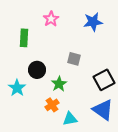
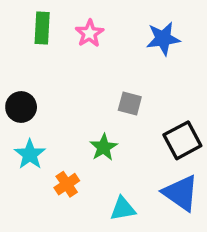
green rectangle: (24, 38) -> (42, 28), moved
black circle: (37, 70) -> (21, 107), moved
orange cross: (52, 105) -> (67, 184), moved

